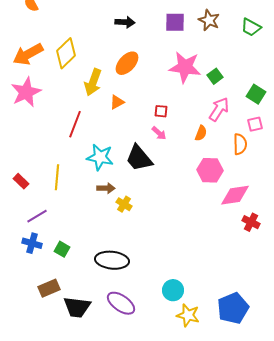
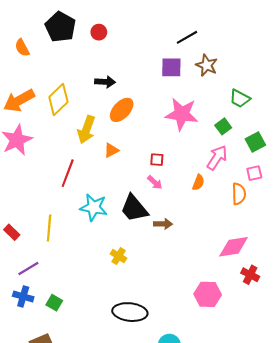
black arrow: (125, 22) -> (105, 82), moved
green trapezoid: (251, 27) -> (240, 98), moved
green square: (215, 76) -> (223, 126), moved
green square: (256, 94) -> (255, 142), turned 30
pink hexagon: (210, 170) -> (208, 294), moved
brown arrow: (106, 188) -> (163, 224), moved
black ellipse: (112, 260) -> (130, 312), moved

